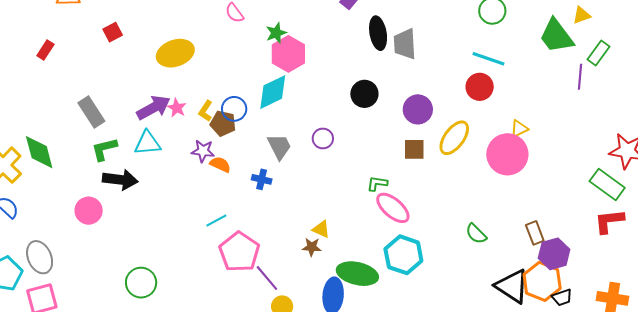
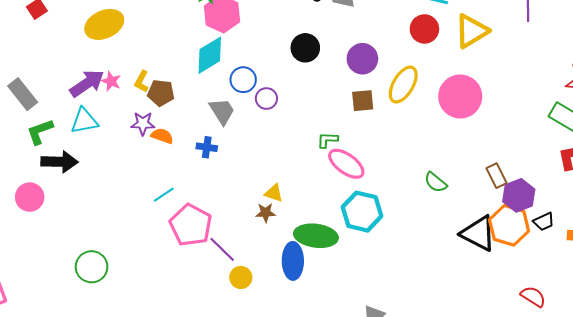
blue circle: (234, 109) -> (243, 80), moved
yellow triangle: (519, 129) -> (471, 31), moved, size x1.8
black trapezoid: (562, 297) -> (544, 222), moved

